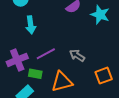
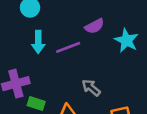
purple line: (46, 54) -> (68, 47), moved

